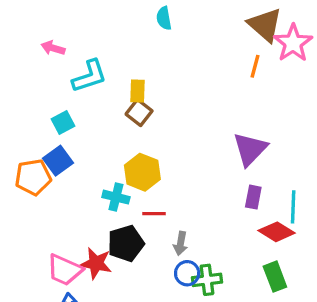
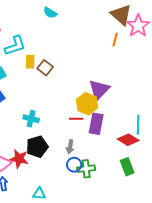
cyan semicircle: (164, 18) -> (50, 13), moved, turned -48
yellow rectangle: (137, 91) -> (30, 62), moved
purple triangle: (250, 149) -> (99, 90), moved
yellow hexagon: (142, 172) -> (87, 104), moved
purple rectangle: (253, 197) -> (96, 124), moved, size x1.5
red line: (154, 214) -> (76, 119), moved

